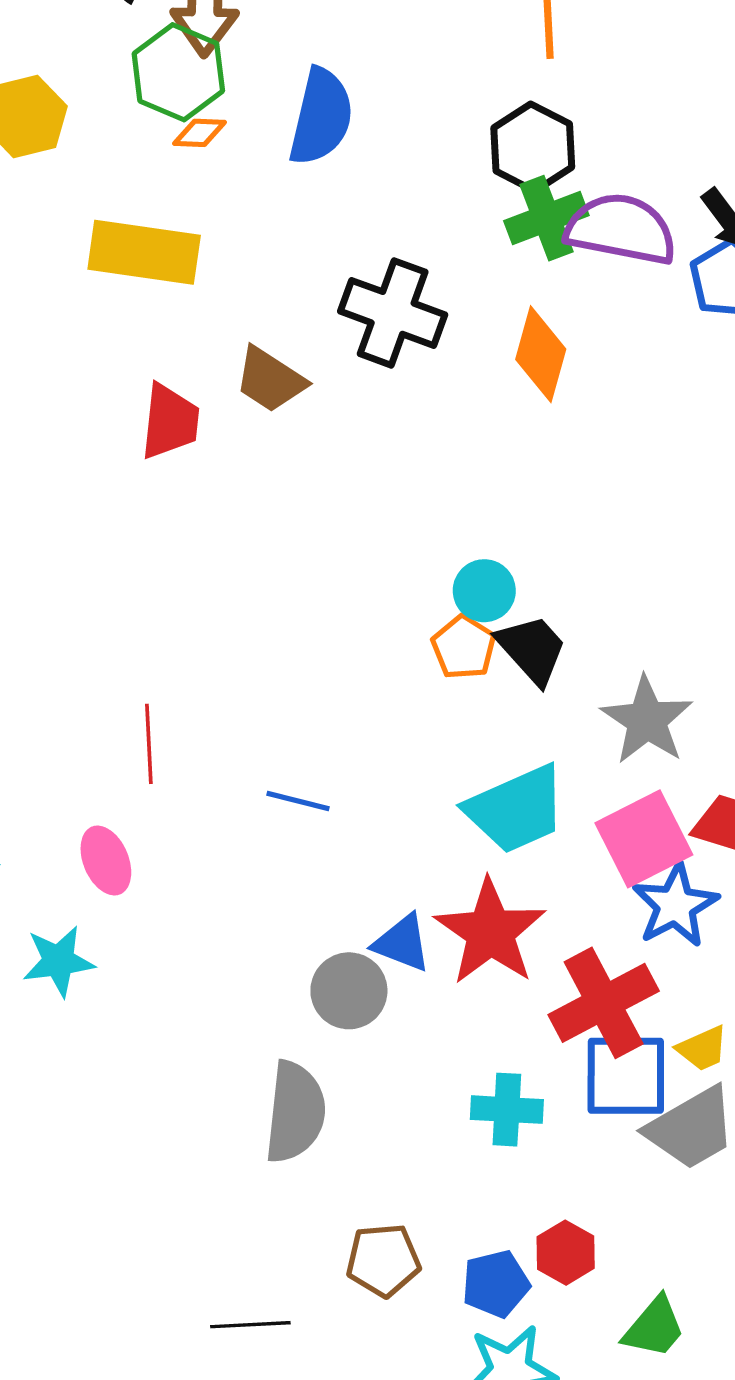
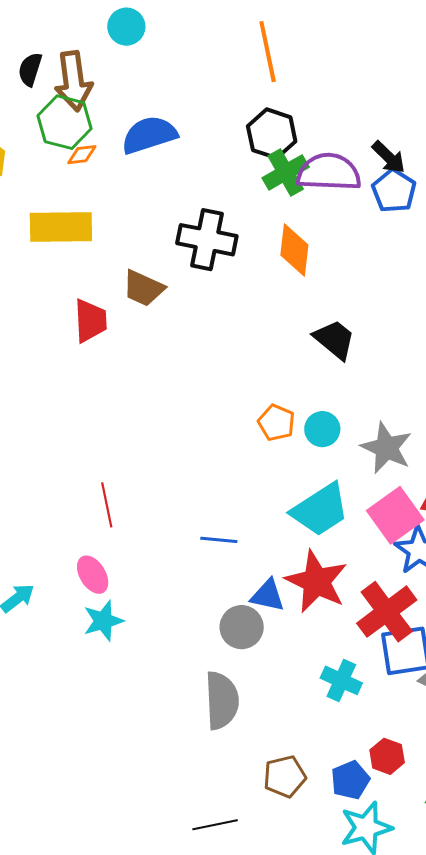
blue semicircle: (321, 117) -> (149, 135), turned -112
cyan circle: (484, 591) -> (322, 429), moved
black trapezoid: (532, 649) -> (334, 339), moved
blue line: (298, 801) -> (219, 540), moved
cyan star: (59, 961) -> (103, 621), moved
cyan cross: (507, 1110) -> (341, 680), turned 30

